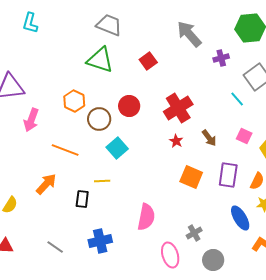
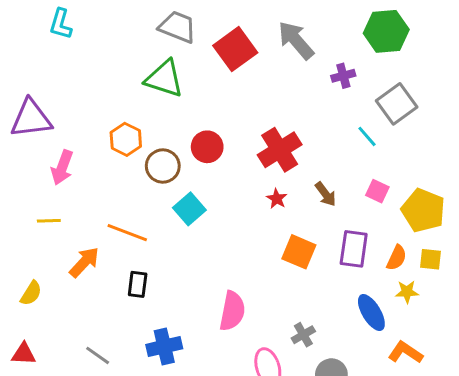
red square: (148, 61) -> (235, 49), moved, size x1.6
orange line: (65, 150) -> (127, 233), moved
yellow line: (102, 181) -> (49, 221), moved

